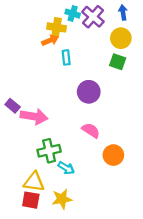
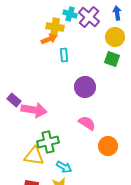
cyan arrow: (66, 168) -> (64, 167), moved
yellow triangle: (34, 182) -> (34, 156), moved

